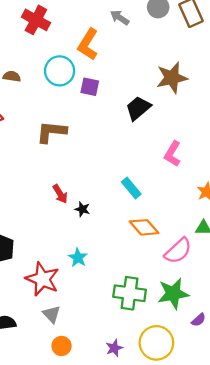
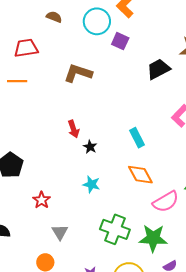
cyan star: (78, 258) -> (91, 184), moved, turned -30
red star: (42, 279) -> (42, 200), size x0.6
gray triangle: (52, 314) -> (60, 232), moved

